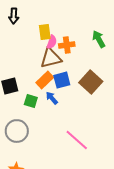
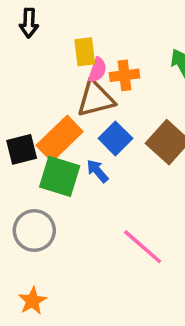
orange rectangle: (45, 80) -> (60, 138), moved, size x1.4
blue square: (62, 80) -> (115, 138), turned -30
green square: (31, 101) -> (60, 176), size x1.6

